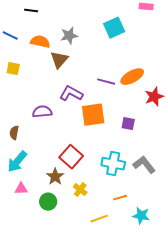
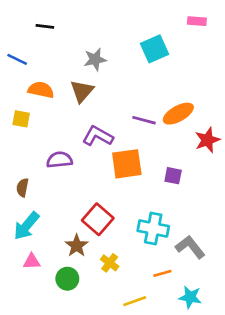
orange semicircle: (40, 42) -> (41, 90), moved
yellow square: (13, 69) -> (21, 119), moved
gray L-shape: (144, 165) -> (190, 247), moved

